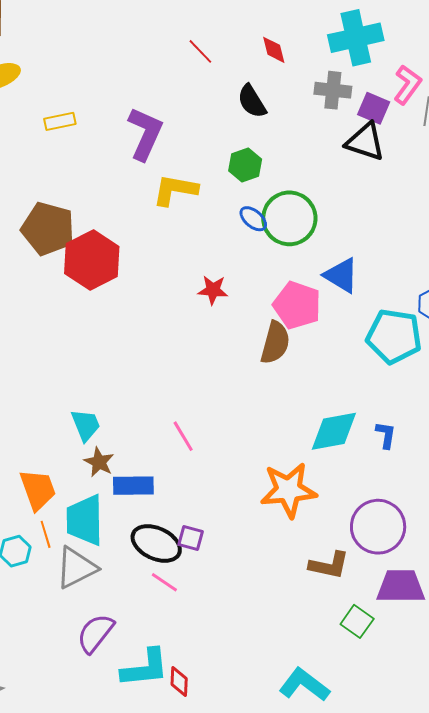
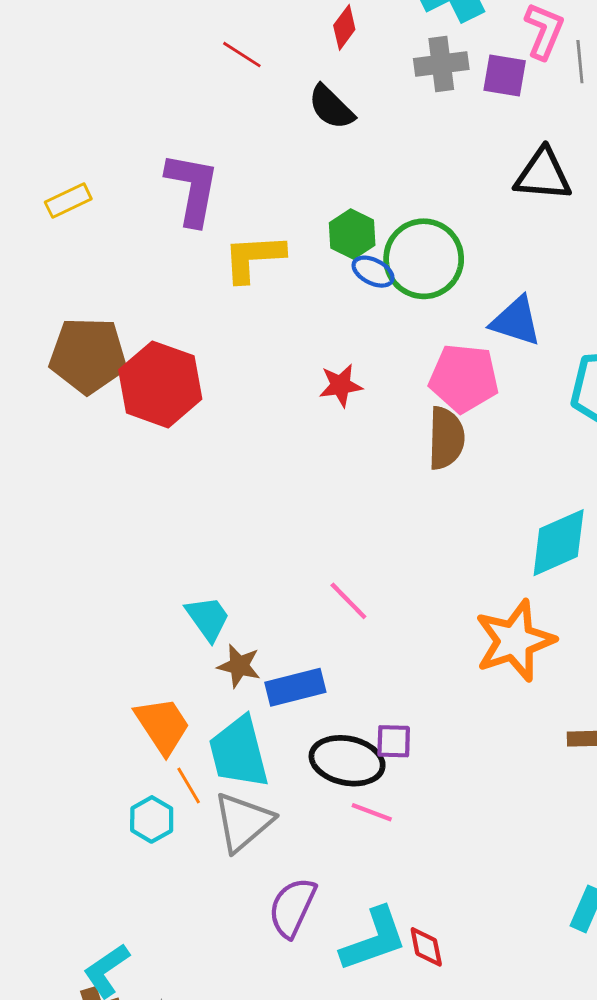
red diamond: (274, 50) -> (344, 27), turned 64
black triangle: (365, 142) -> (543, 175), moved
green hexagon: (245, 165) -> (352, 234), moved

